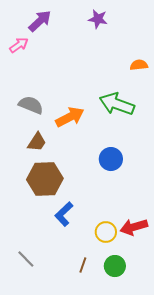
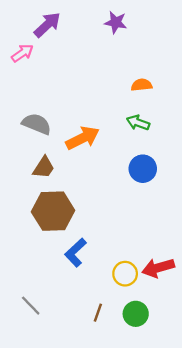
orange semicircle: (139, 65) -> (142, 85), moved
green arrow: (117, 104) -> (138, 123), size x0.6
blue circle: (111, 159) -> (143, 169), moved

